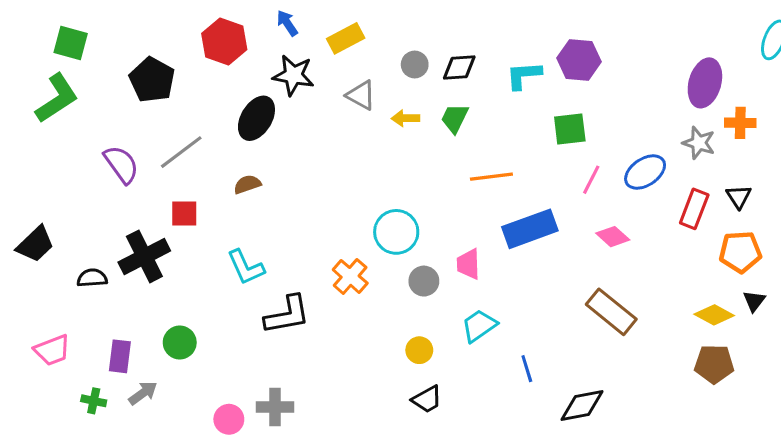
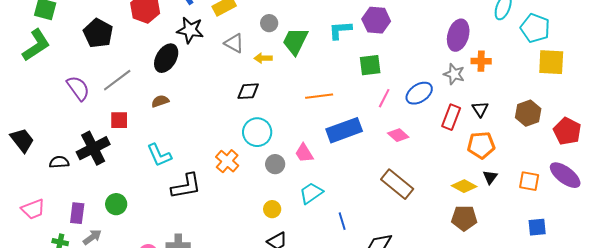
black diamond: (459, 68) -> (248, 91), moved
green trapezoid: (455, 118) -> (295, 41), moved, size x1.4
black trapezoid: (35, 244) -> (22, 140), turned -84
pink trapezoid: (468, 264) -> (304, 153), turned -30

